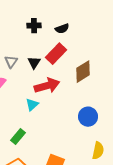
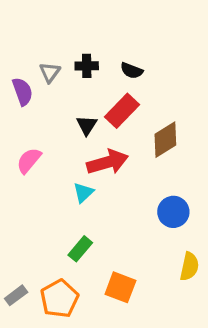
black semicircle: (62, 29) -> (132, 71), turned 40
gray triangle: (11, 62) -> (50, 72), moved
green rectangle: (18, 137) -> (80, 249), moved

